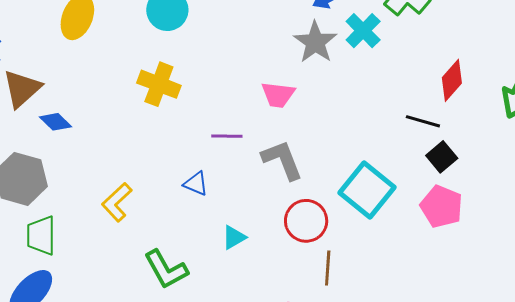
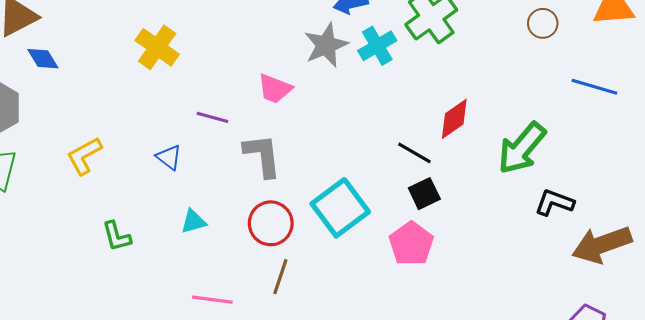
green L-shape: (166, 269) -> (117, 236), size x0.7

